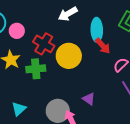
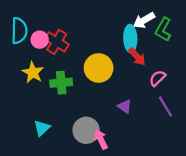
white arrow: (68, 14) -> (144, 20), moved
red cross: (44, 44) -> (57, 42), moved
purple triangle: (89, 99) -> (125, 106), moved

